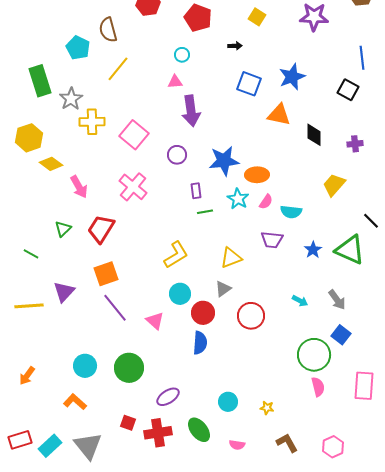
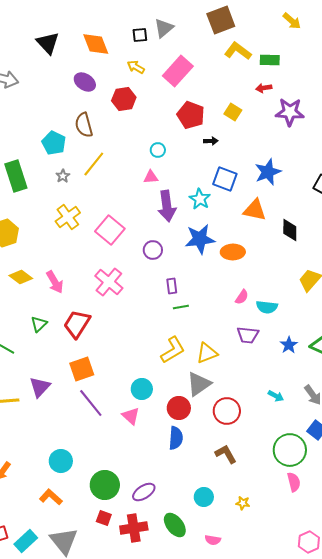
red pentagon: (198, 18) -> (191, 115), moved
gray star: (71, 99) -> (63, 176), moved, size x0.6
yellow cross: (92, 122) -> (68, 217), turned -35
blue star: (224, 161) -> (200, 239), moved
yellow diamond: (51, 164) -> (21, 277), moved
orange ellipse: (257, 175) -> (233, 252), moved
cyan star: (238, 199) -> (200, 199), moved
yellow L-shape: (176, 255) -> (173, 350), moved
gray triangle: (223, 289) -> (199, 384), size x1.5
cyan circle: (180, 294) -> (142, 389), moved
green circle: (129, 368) -> (105, 485), moved
brown L-shape: (287, 443) -> (226, 454), moved

